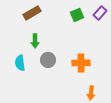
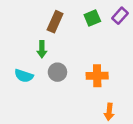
brown rectangle: (32, 13) -> (55, 22), moved, turned -36
cyan semicircle: (20, 63) -> (24, 76), turned -63

